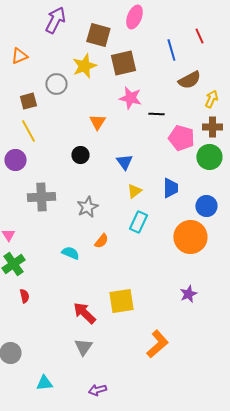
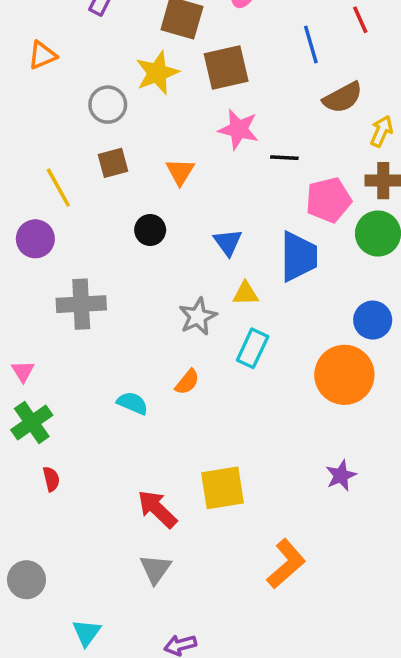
brown square: (28, 101) -> (113, 163), moved
pink pentagon: (181, 138) -> (329, 200), turned -30
blue trapezoid: (170, 188) -> (298, 256), moved, size x1.4
yellow triangle: (134, 191) -> (246, 294), turned 35
gray star: (87, 207) -> (198, 317), moved
cyan triangle: (44, 383) -> (87, 633), turned -48

